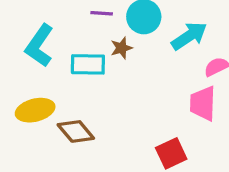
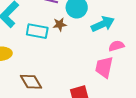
brown diamond: (76, 131) -> (31, 82), moved

